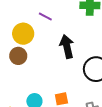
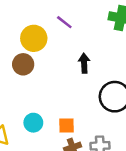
black arrow: (67, 47) -> (84, 63), size x0.7

